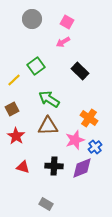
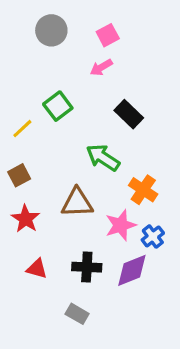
pink square: (67, 22) -> (108, 35), turned 32
green arrow: (49, 99) -> (103, 158), moved
gray rectangle: (46, 204) -> (77, 314), moved

